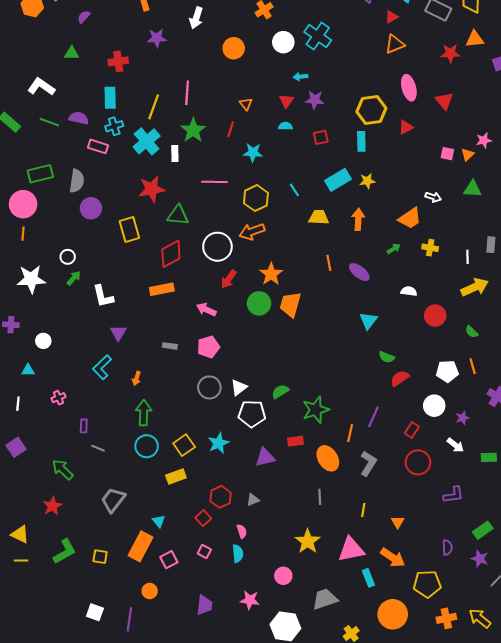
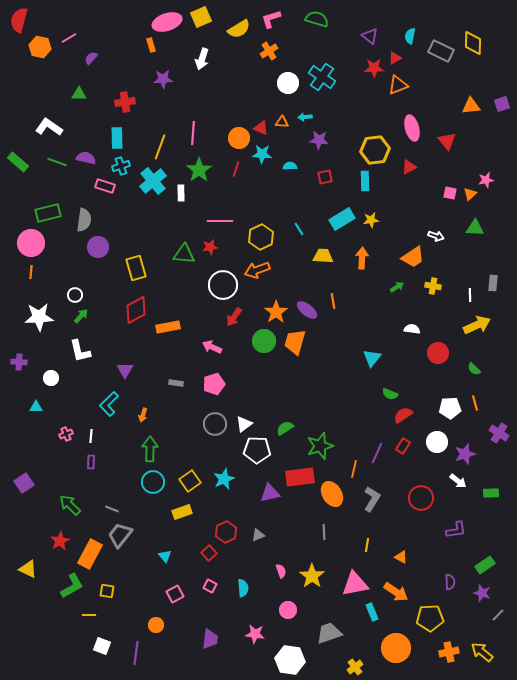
orange triangle: (475, 39) -> (471, 106), moved
orange circle: (234, 48) -> (239, 138), moved
red star: (450, 53) -> (374, 68), moved
red triangle: (286, 101) -> (261, 128), moved, turned -42
orange triangle: (246, 104) -> (282, 122), moved, turned -48
cyan star: (253, 153) -> (262, 154), moved
red star: (152, 189) -> (210, 247), moved, size x0.6
red diamond: (171, 254) -> (136, 310), moved
purple ellipse: (359, 272) -> (307, 310), moved
white L-shape: (103, 296) -> (80, 351), moved
white line: (18, 404) -> (91, 436), moved
purple star: (463, 418) -> (465, 454), size x1.5
red rectangle: (412, 430) -> (403, 446), moved
red rectangle: (295, 441) -> (300, 477), size x1.8
gray line: (98, 448) -> (112, 509), moved
orange triangle: (398, 522) -> (401, 557), turned -32
pink semicircle: (242, 531) -> (281, 571), moved
orange rectangle: (141, 546) -> (90, 554), moved
yellow line: (21, 561) -> (89, 615), moved

